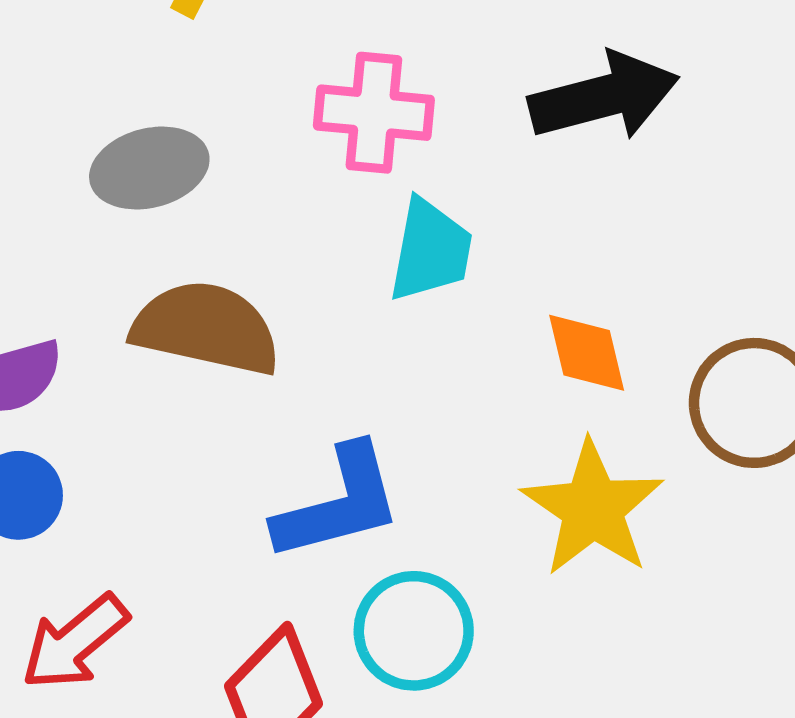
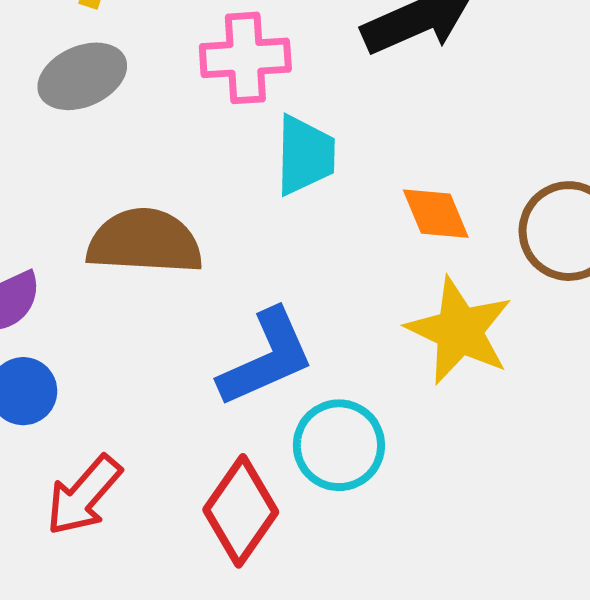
gray ellipse: (149, 168) -> (82, 76), moved

